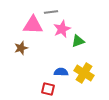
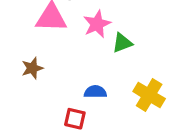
brown star: (21, 48) -> (32, 68), moved
yellow cross: (84, 73) -> (149, 95), moved

